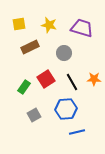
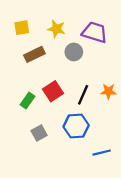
gray circle: (64, 53) -> (74, 52), moved
black line: (72, 82) -> (83, 95), turned 54
blue line: (77, 132) -> (102, 153), moved

